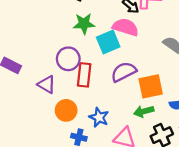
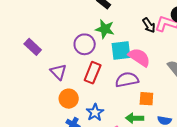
pink semicircle: (126, 27) -> (139, 57), moved
purple circle: (68, 59) -> (85, 44), moved
orange square: (151, 86) -> (146, 99), size x0.7

